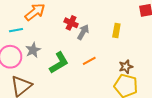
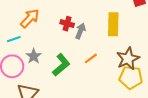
yellow rectangle: (116, 31) -> (113, 24), size x1.6
brown star: (126, 67) -> (128, 59), size x1.6

